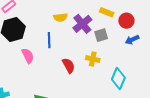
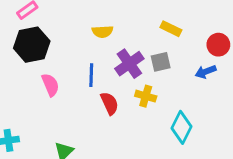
red circle: (126, 21) -> (218, 45), moved
purple cross: (82, 24) -> (129, 64), moved
blue line: (49, 40) -> (91, 75), moved

